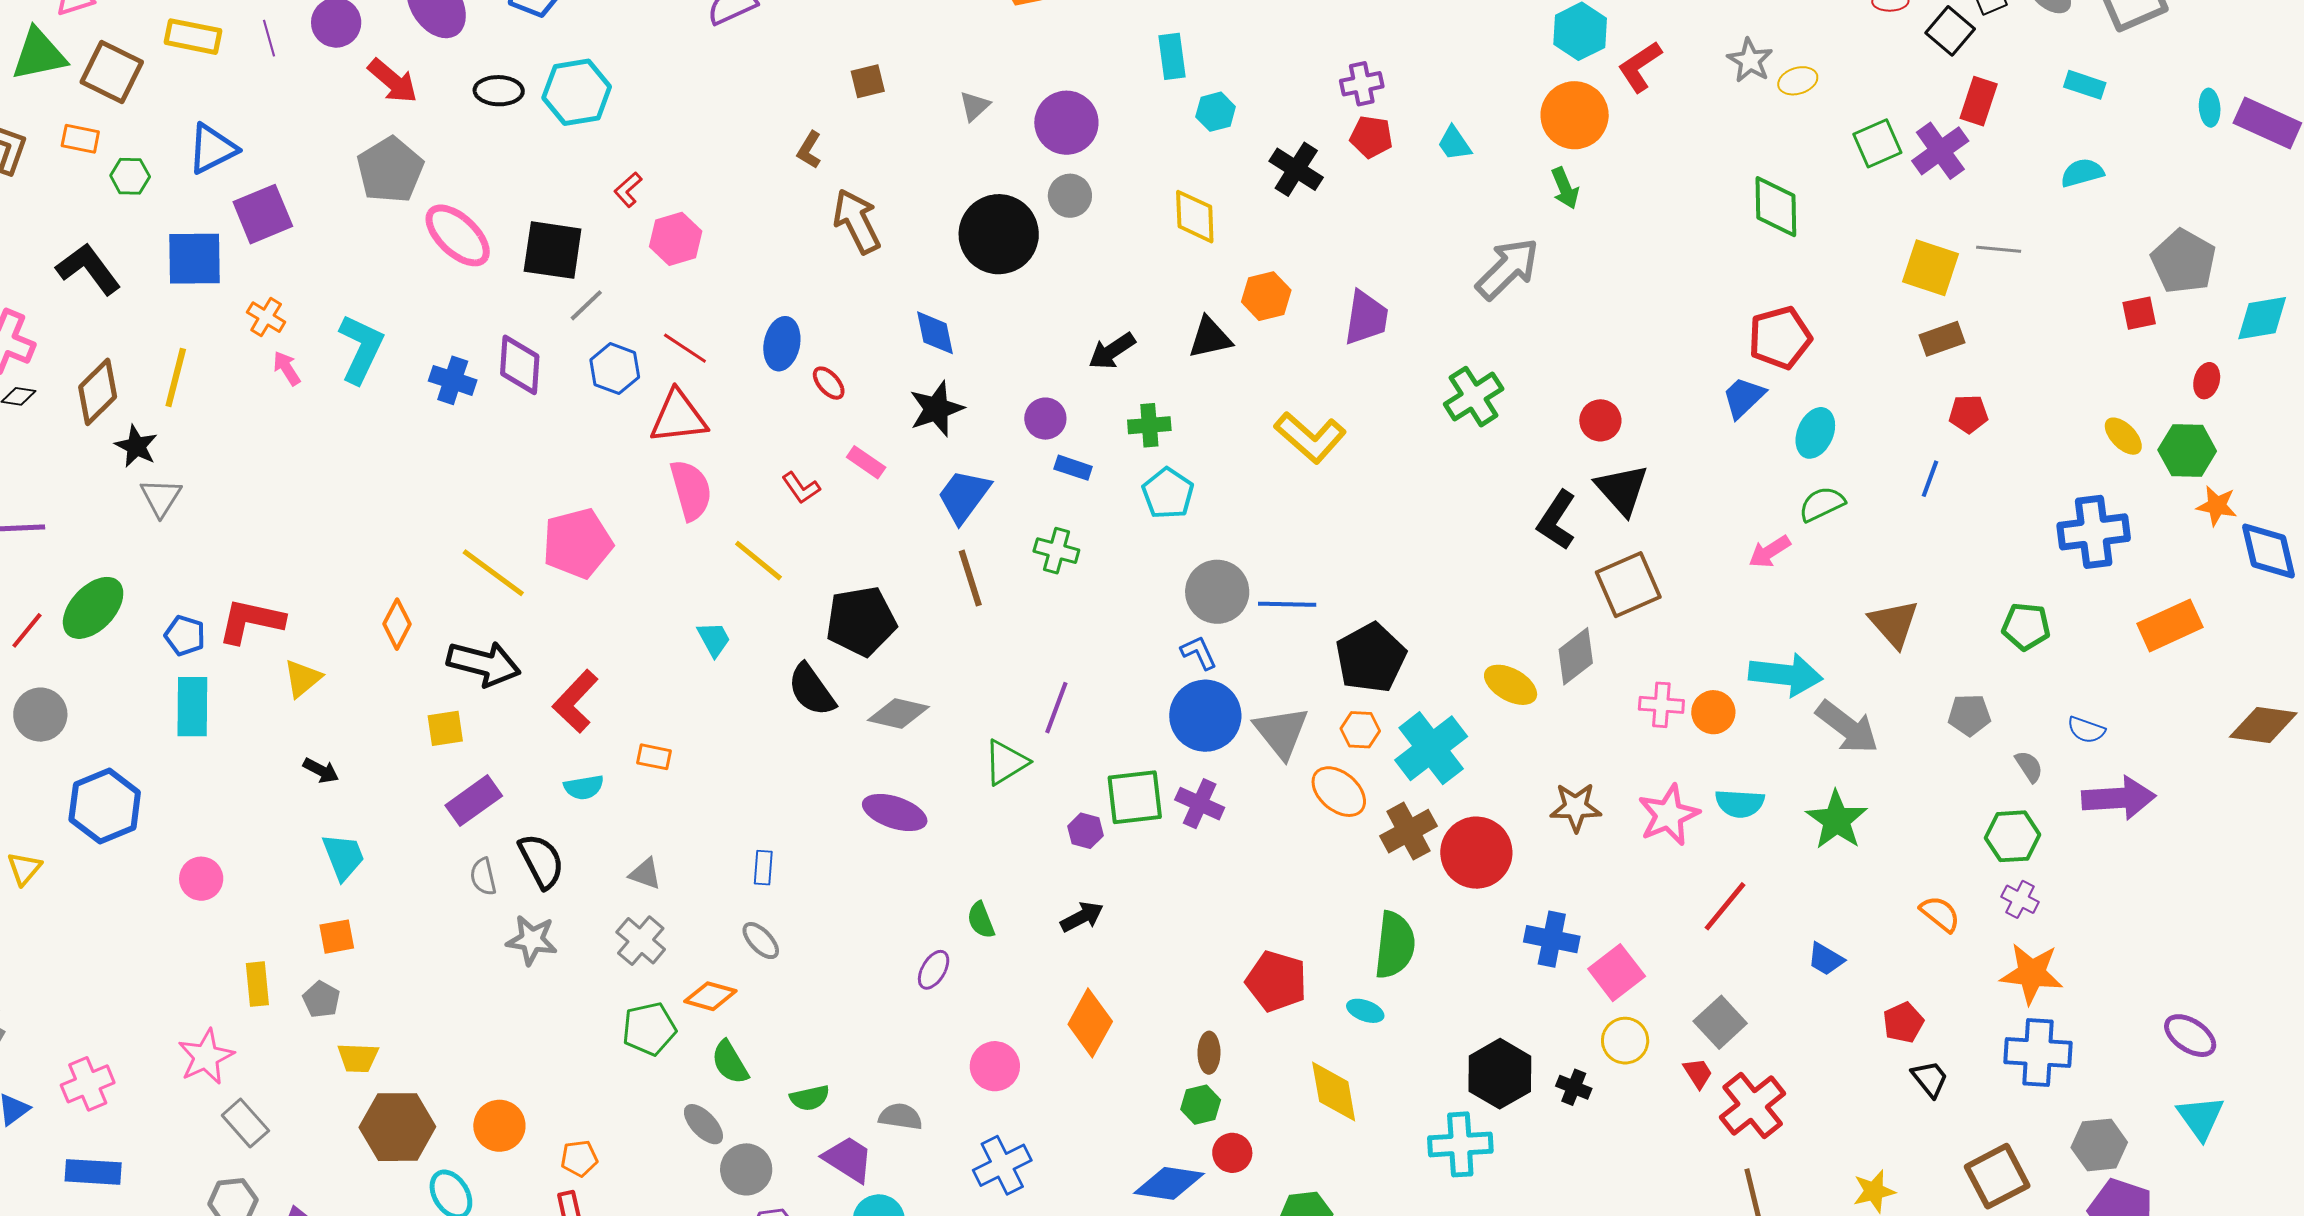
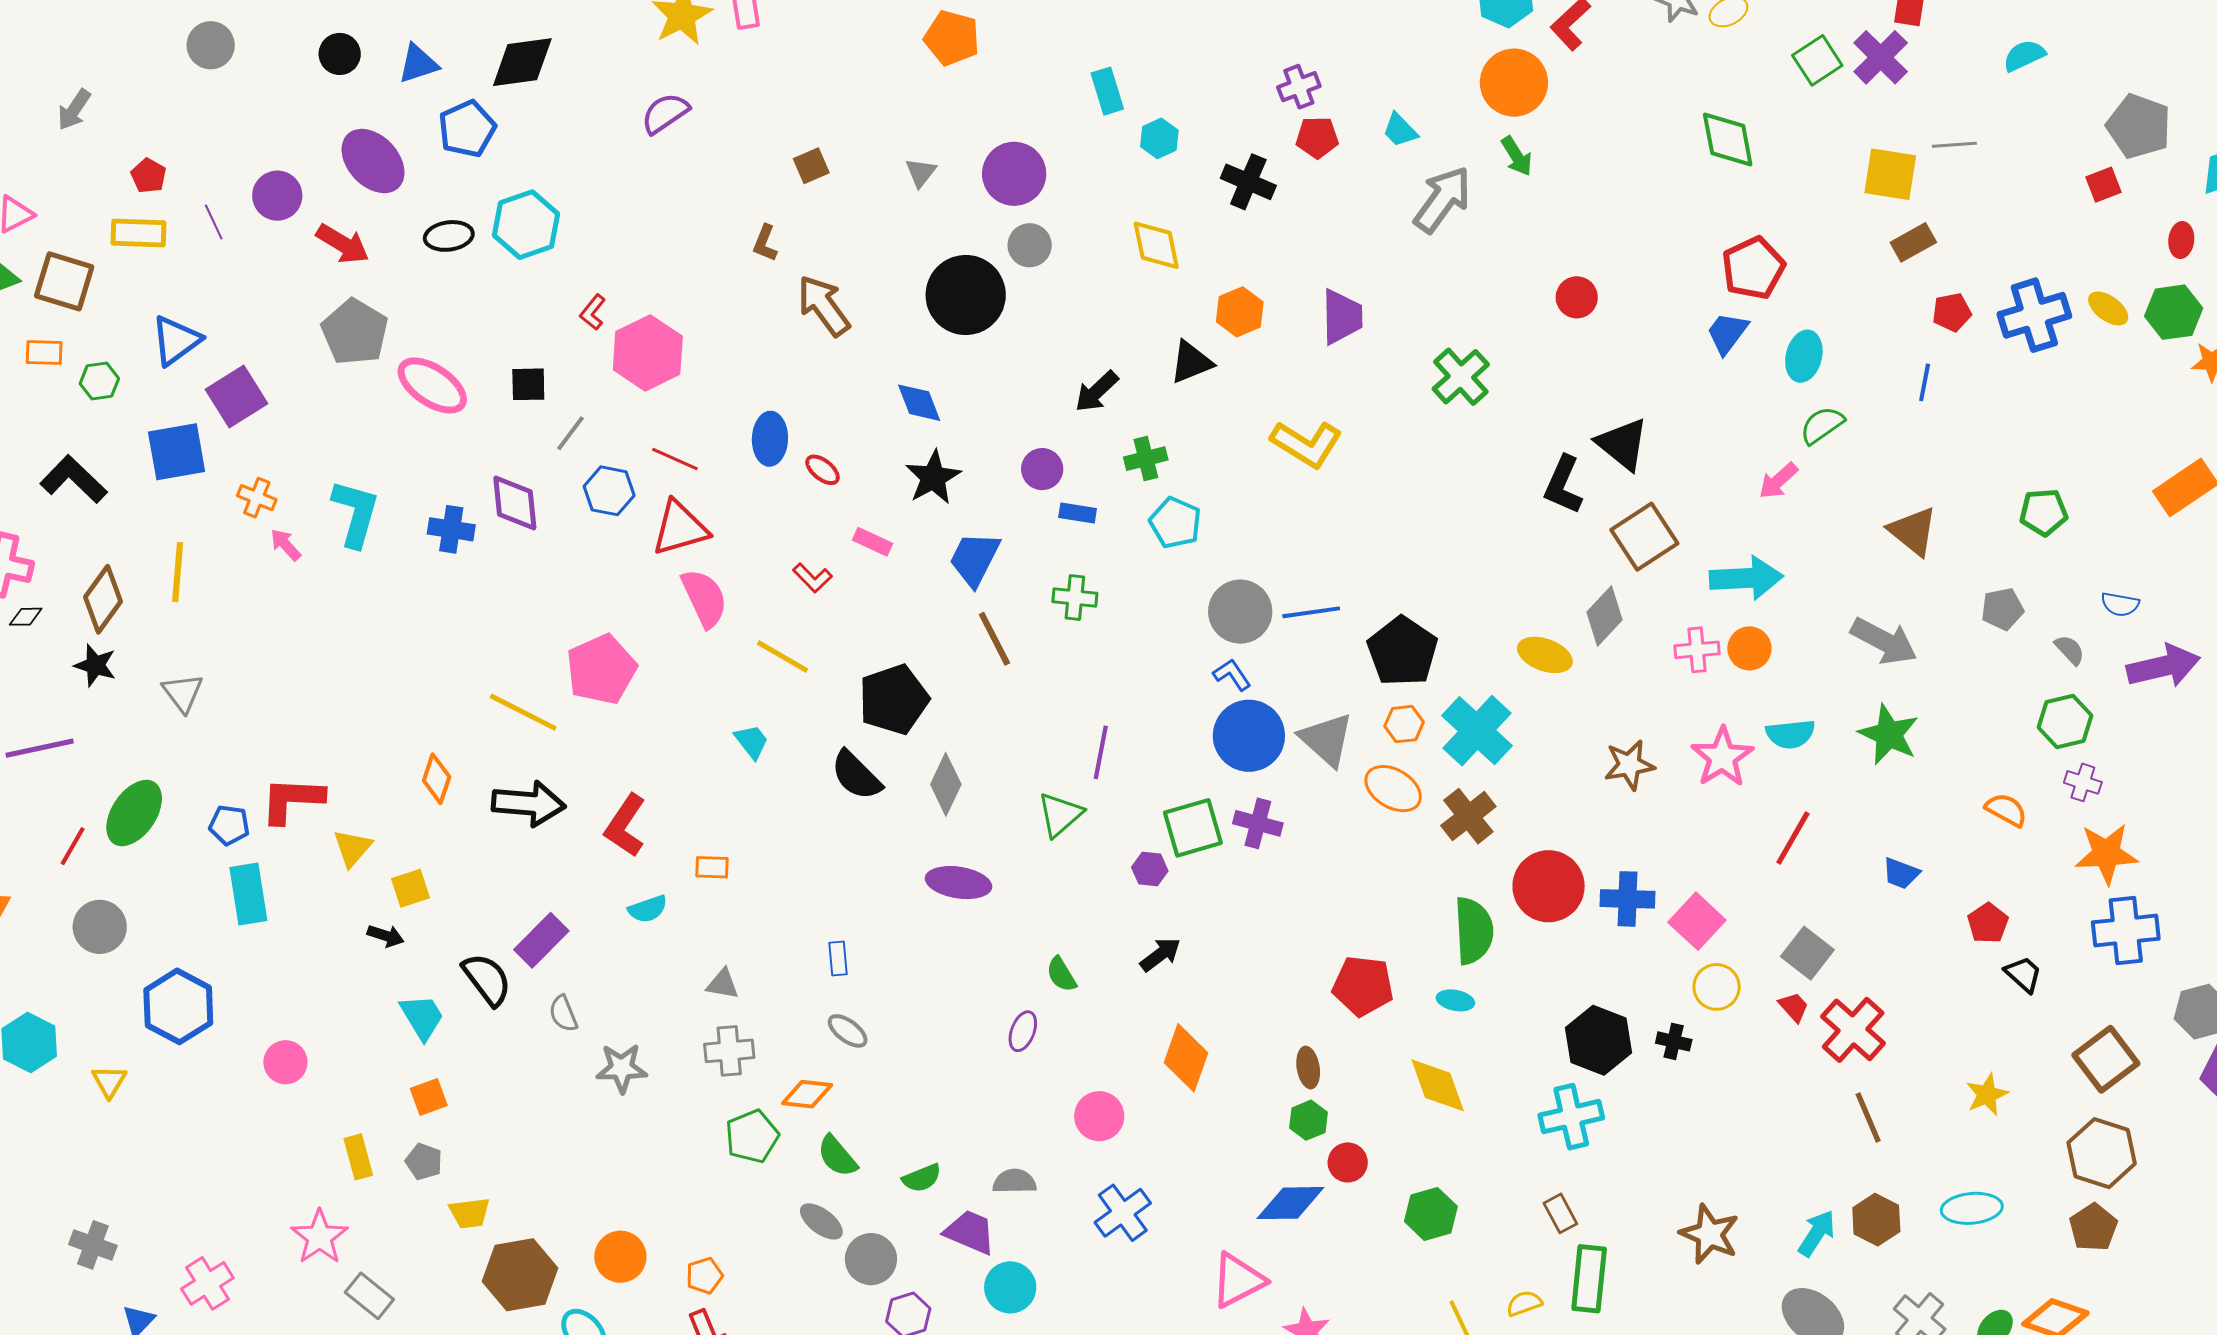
pink hexagon: (676, 239) -> (648, 353), size x1.4
black square: (553, 250) -> (528, 384), size x0.6
gray arrow: (1507, 269) -> (1443, 199), moved
red circle: (1600, 420) -> (1577, 297), moved
black star: (136, 446) -> (95, 665), moved
blue cross: (2094, 532) -> (2034, 315), moved
cyan arrow: (1786, 675) -> (1746, 578), moved
gray diamond: (898, 714) -> (946, 784), turned -68
yellow square: (445, 728) -> (411, 888), moved
red circle: (1476, 853) -> (1549, 886), moved
black semicircle: (541, 861) -> (487, 979), moved
gray cross: (641, 941) -> (729, 1051), turned -36

